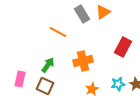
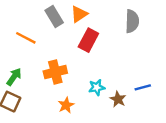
red rectangle: (123, 47) -> (88, 40), moved
cyan star: (118, 84) -> (97, 87), moved

